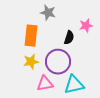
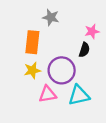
black semicircle: (69, 38) -> (84, 50), moved

